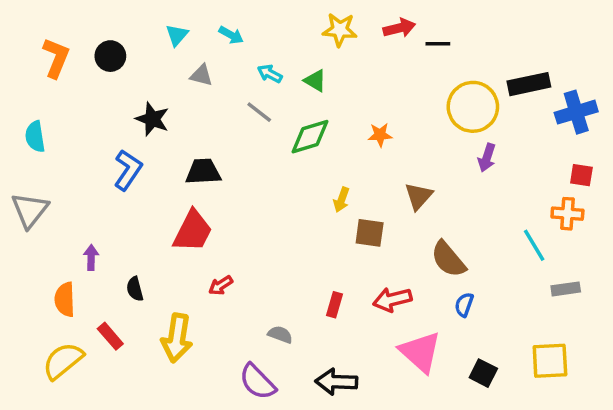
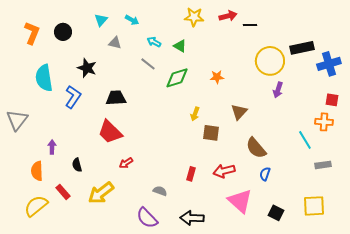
cyan semicircle: (35, 137) -> (44, 78), moved, size x1.5
red trapezoid: (193, 231) -> (110, 132), turned 108
yellow arrow: (177, 338) -> (101, 193), turned 44

